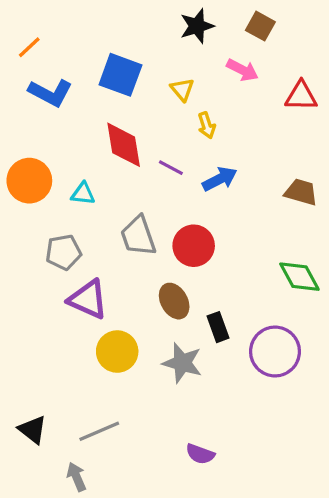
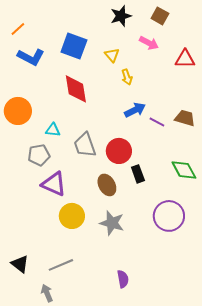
purple line: (171, 168) -> (157, 122), moved
cyan triangle: (83, 194) -> (53, 130), moved
black rectangle: (218, 327) -> (138, 174), moved
purple semicircle: (200, 454) -> (123, 279), turned -120

